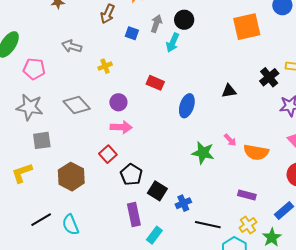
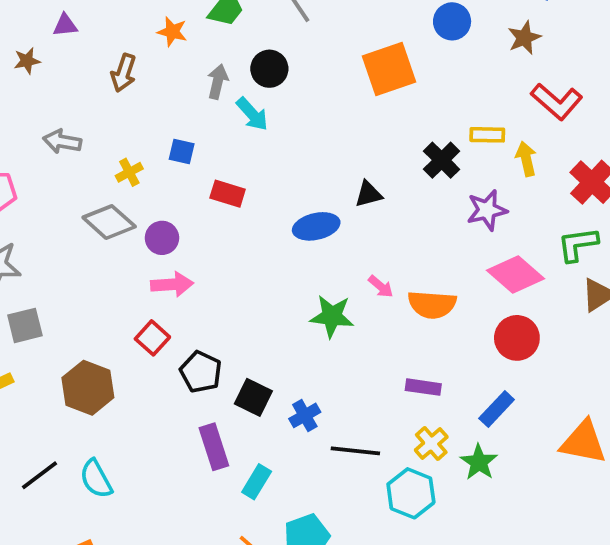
blue square: (132, 33) -> (182, 152), moved
cyan arrow: (173, 43) -> (252, 114), turned -60
gray diamond: (77, 105) -> (109, 222), moved
blue ellipse: (187, 106) -> (316, 226), moved, turned 65

